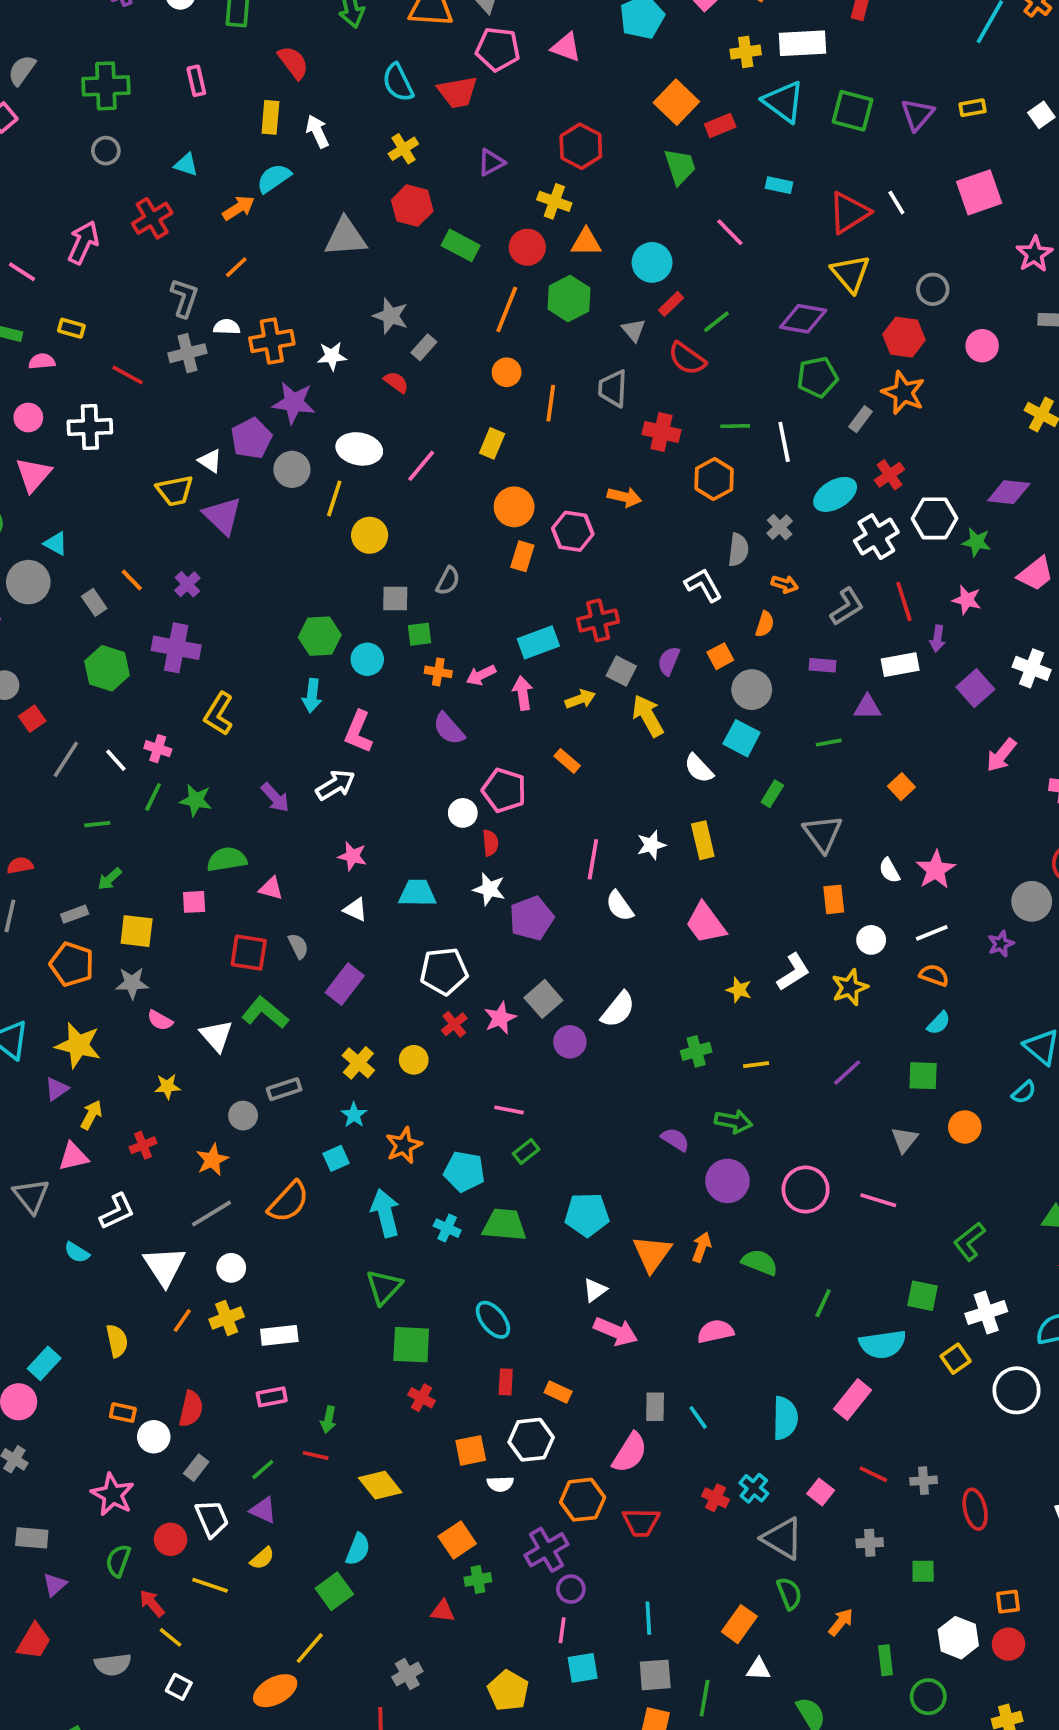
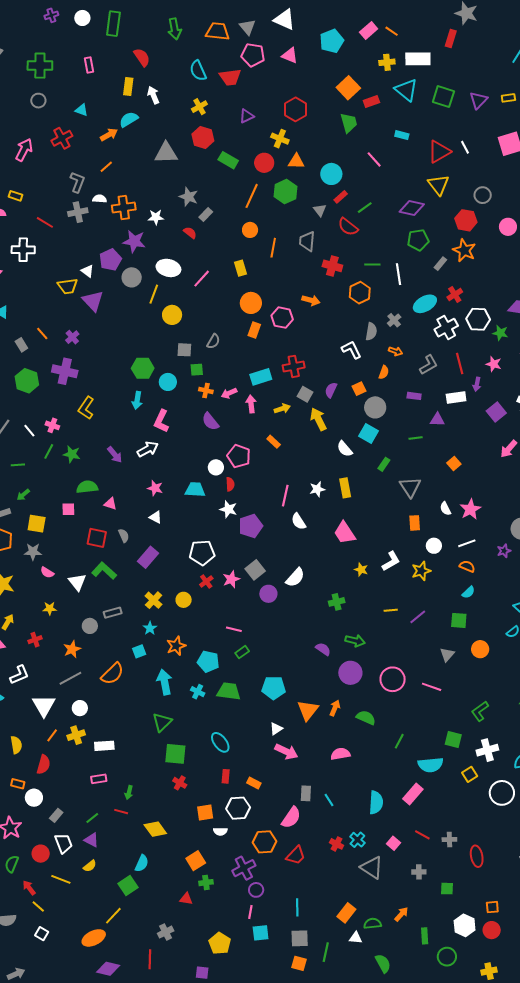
yellow rectangle: (492, 443) -> (240, 268), turned -42
cyan trapezoid: (417, 893) -> (195, 490), moved
yellow line: (756, 1065) -> (391, 610), moved
red semicircle: (191, 1409) -> (44, 765), moved
red trapezoid: (641, 1522) -> (296, 855), turned -50
green semicircle: (789, 1594) -> (372, 924), moved, turned -78

